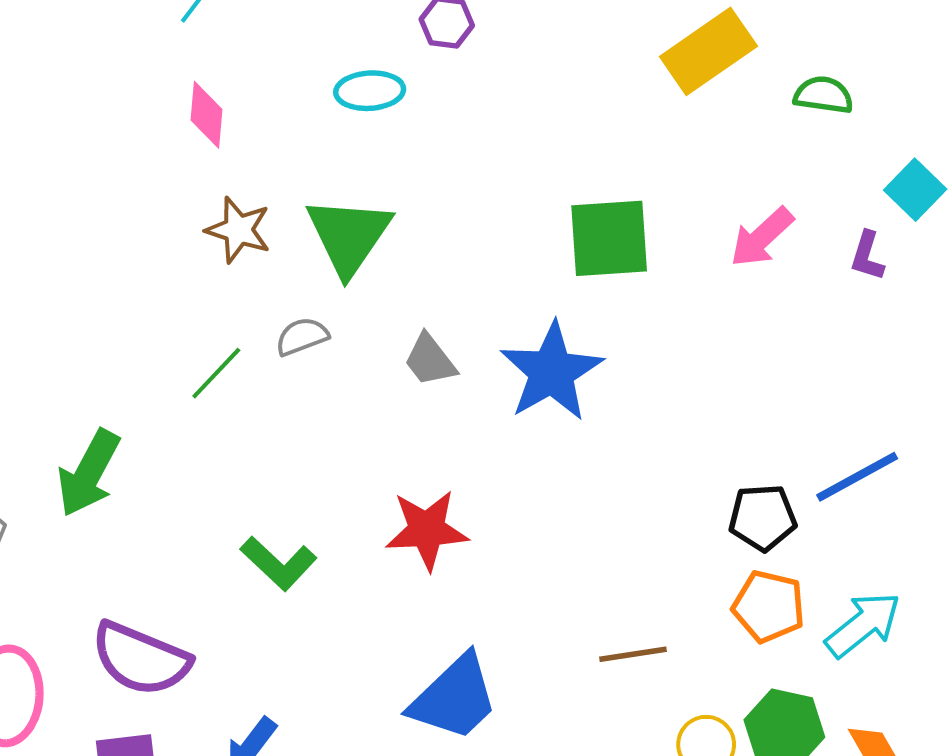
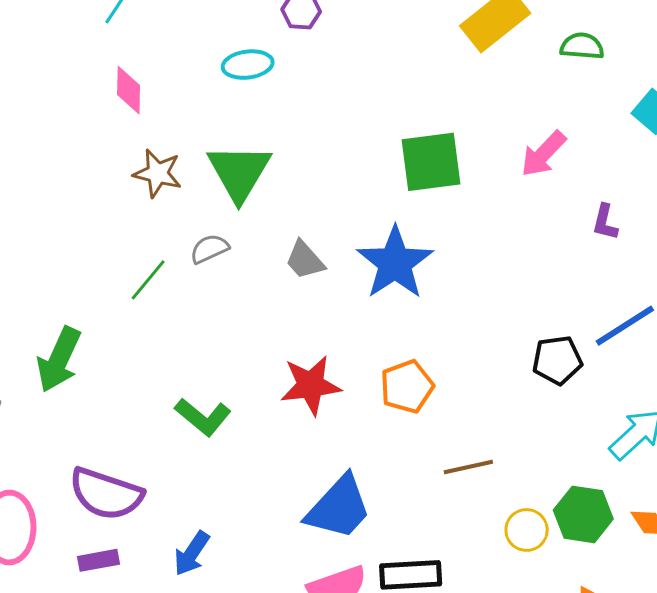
purple L-shape: (867, 256) -> (605, 222), moved
orange pentagon: (769, 606) -> (407, 387), moved, turned -30

